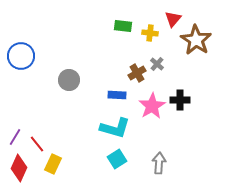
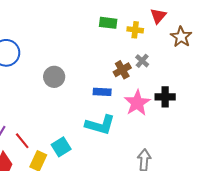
brown star: (196, 40) -> (181, 37), size x0.7
cyan square: (117, 159) -> (61, 147), moved

